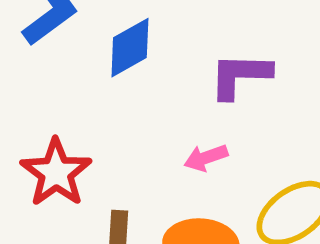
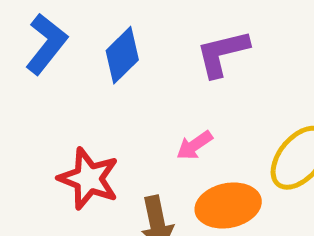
pink arrow: (206, 158) -> (194, 145), moved

